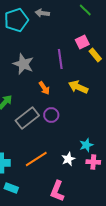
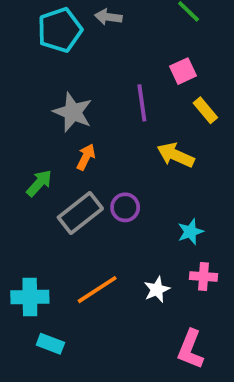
yellow rectangle: (95, 55) -> (205, 110), moved
orange arrow: (44, 88) -> (86, 157), moved, turned -120
cyan star: (86, 145) -> (190, 232), moved
pink cross: (93, 162) -> (204, 276), moved
pink L-shape: (57, 191) -> (190, 349), moved

